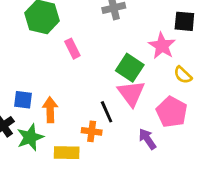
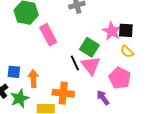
black square: (184, 21) -> (126, 30), moved
pink rectangle: (72, 49) -> (48, 35), size x1.5
black line: (107, 112) -> (75, 63), moved
orange cross: (92, 131) -> (63, 93), size x1.5

